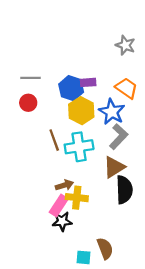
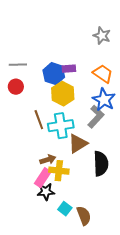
blue star: (112, 112) -> (104, 100), moved
brown triangle: (114, 167) -> (78, 144), moved
cyan square: (84, 257) -> (65, 209), moved, turned 32

